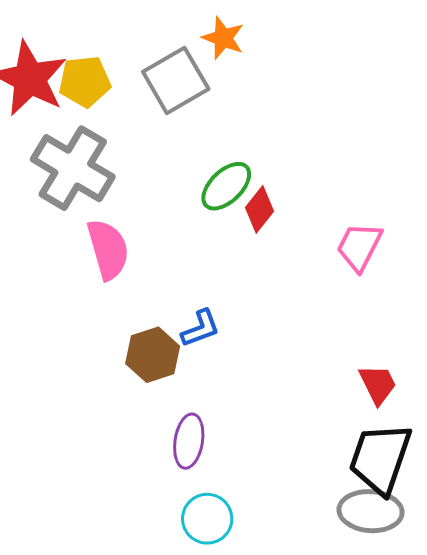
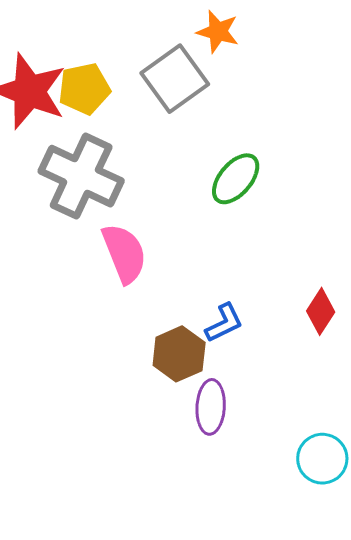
red diamond: (259, 209) -> (321, 311), moved
purple ellipse: (189, 441) -> (211, 407), moved
cyan circle: (207, 519) -> (322, 459), moved

